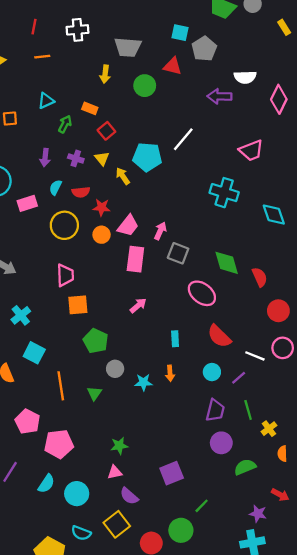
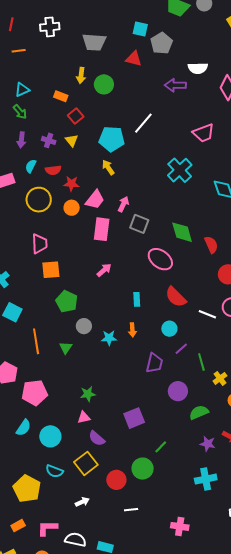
yellow arrow: (105, 74) -> (81, 75), moved
green circle: (145, 86) -> (104, 84), moved
green arrow: (65, 124) -> (20, 112), moved, turned 112
yellow arrow: (123, 176) -> (108, 167), moved
cyan cross: (224, 193) -> (180, 170), turned 30
purple line: (239, 378) -> (181, 349), moved
purple trapezoid: (215, 410) -> (154, 363), moved
purple star: (258, 514) -> (208, 444), moved

